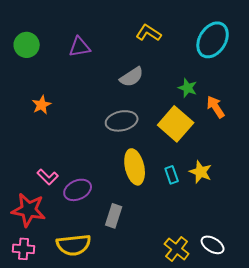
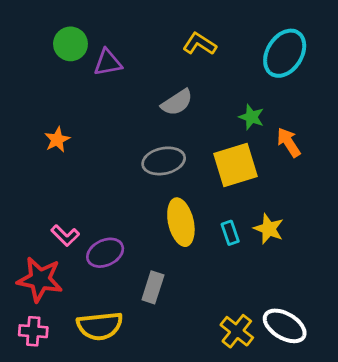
green circle: (27, 45) -> (70, 44), moved
yellow square: (176, 124) -> (235, 165), turned 32
white ellipse: (213, 245) -> (285, 326), size x1.4

